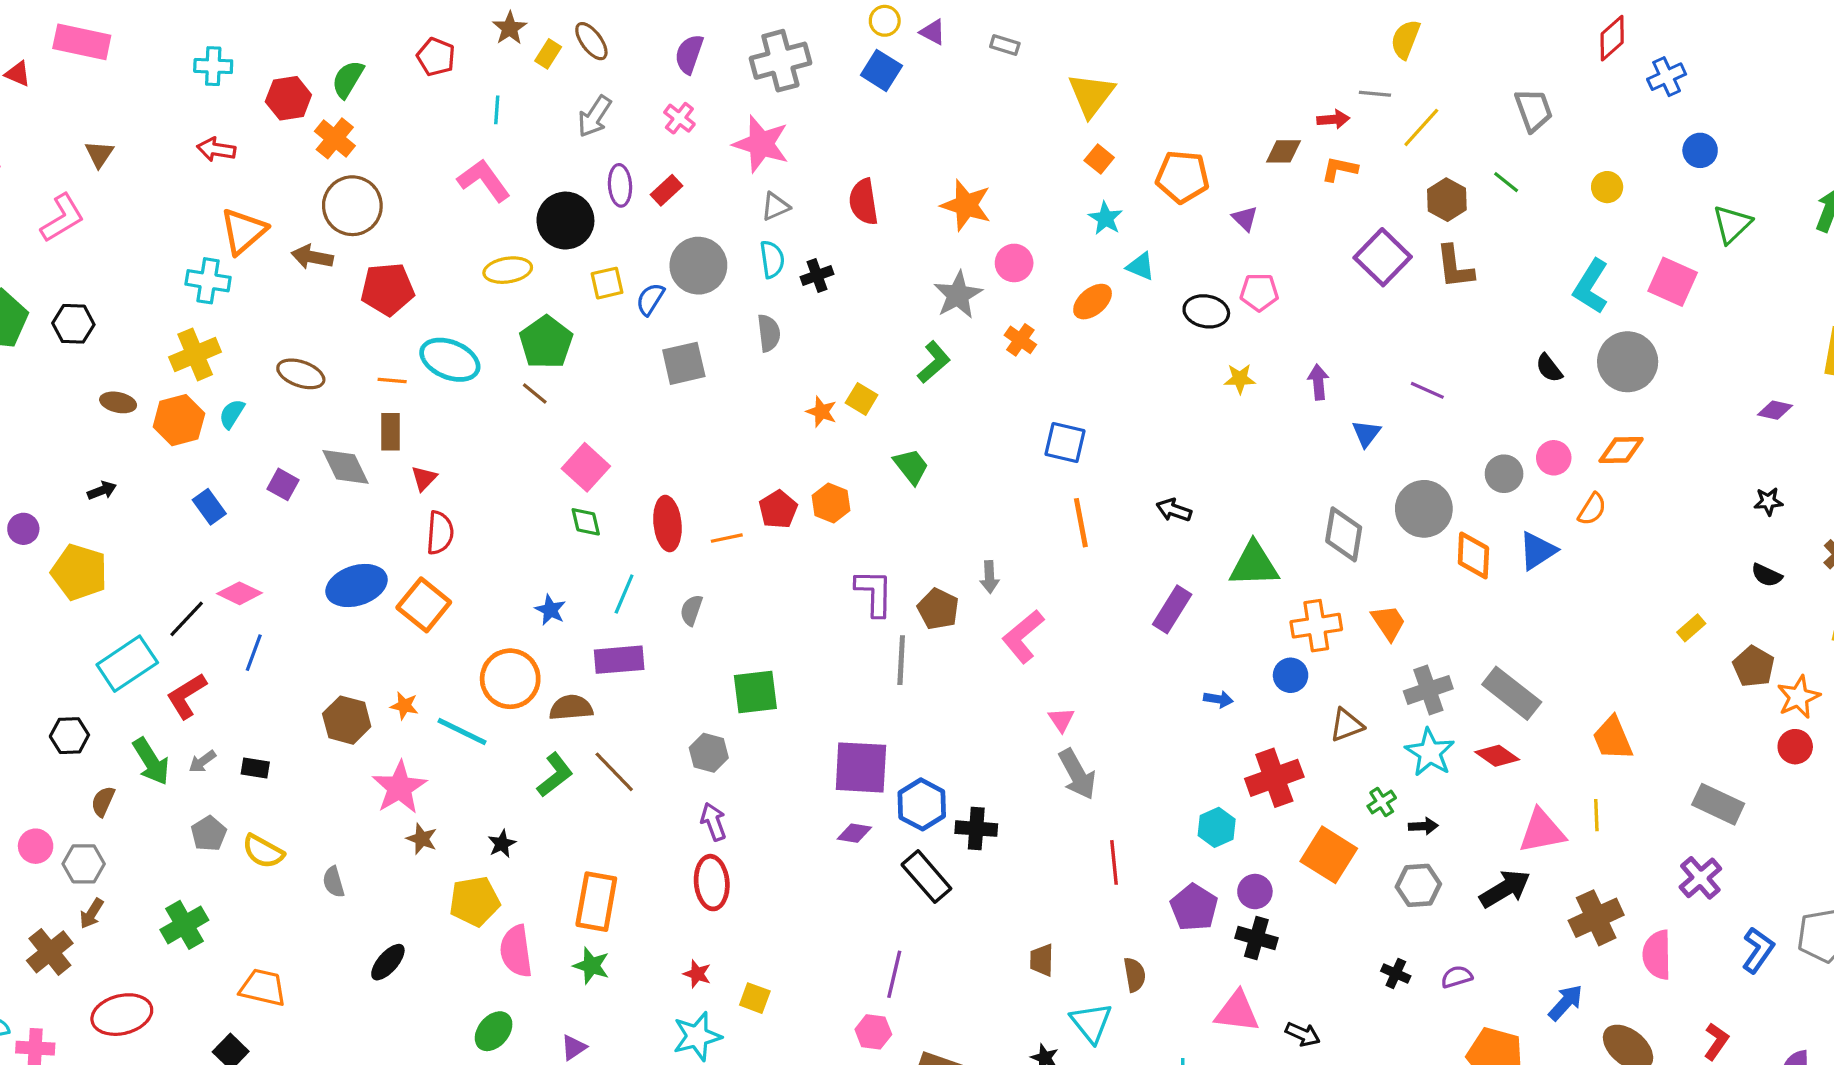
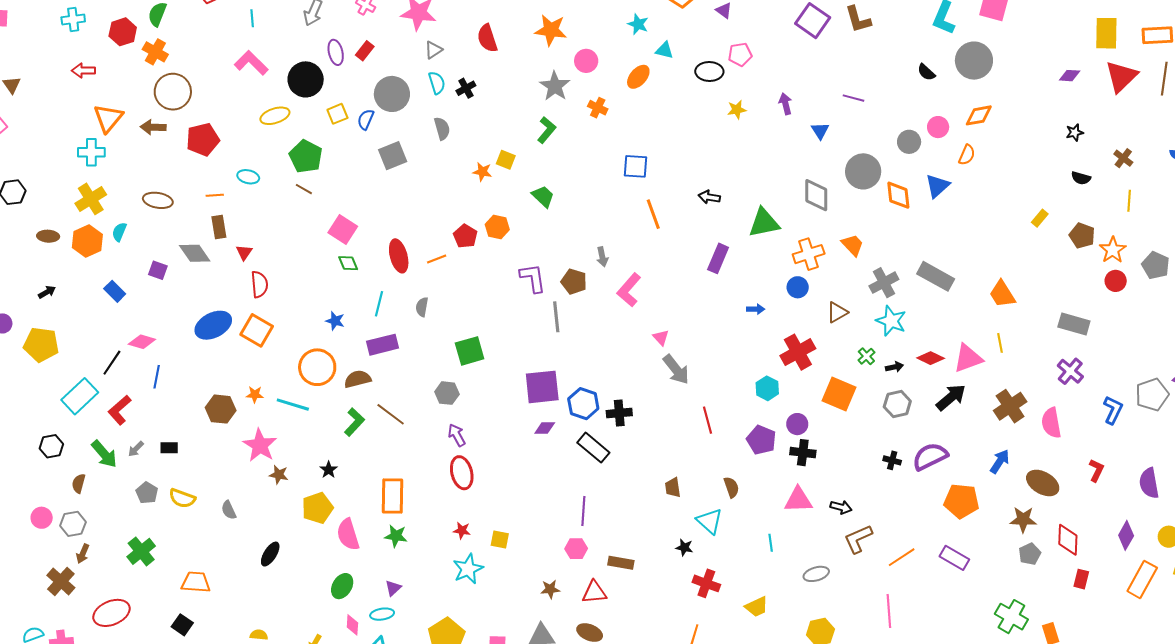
cyan ellipse: (450, 360) -> (248, 177), size x0.6
red diamond: (1497, 756) -> (931, 358), moved
purple semicircle: (1457, 977) -> (930, 456), size x1.8

